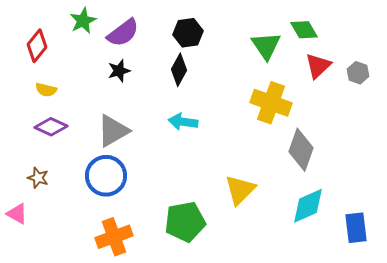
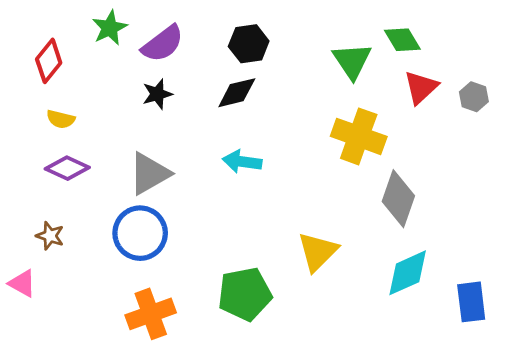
black diamond: (179, 70) -> (237, 93), turned 48

